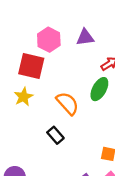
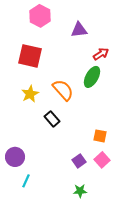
pink hexagon: (49, 40) -> (40, 16), moved
yellow star: (24, 97) -> (30, 94), moved

